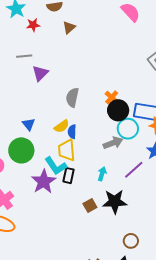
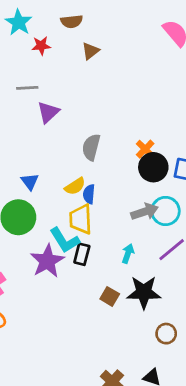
cyan circle: (128, 129) -> (166, 211), moved
brown square: (90, 206) -> (110, 296), turned -32
brown circle: (131, 241) -> (166, 334), moved

